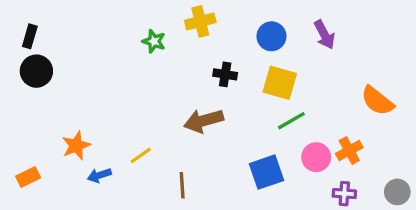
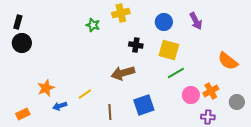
blue square: (267, 172) -> (144, 105), moved
orange rectangle: (28, 177) -> (23, 114), moved
gray circle: (397, 192) -> (237, 102), moved

